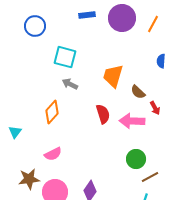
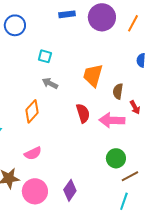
cyan square: (65, 57) -> (45, 56), size x0.6
brown semicircle: (138, 92) -> (118, 91), turned 56

